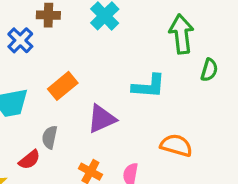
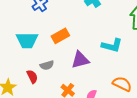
gray semicircle: (50, 137) -> (47, 65), turned -128
red semicircle: (29, 160) -> (32, 77), turned -88

